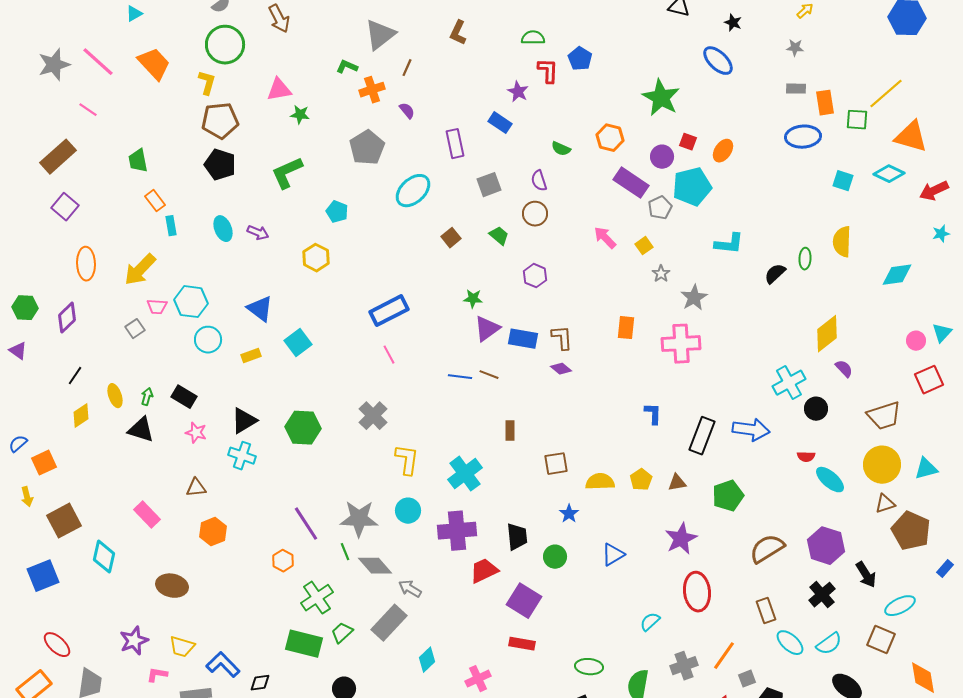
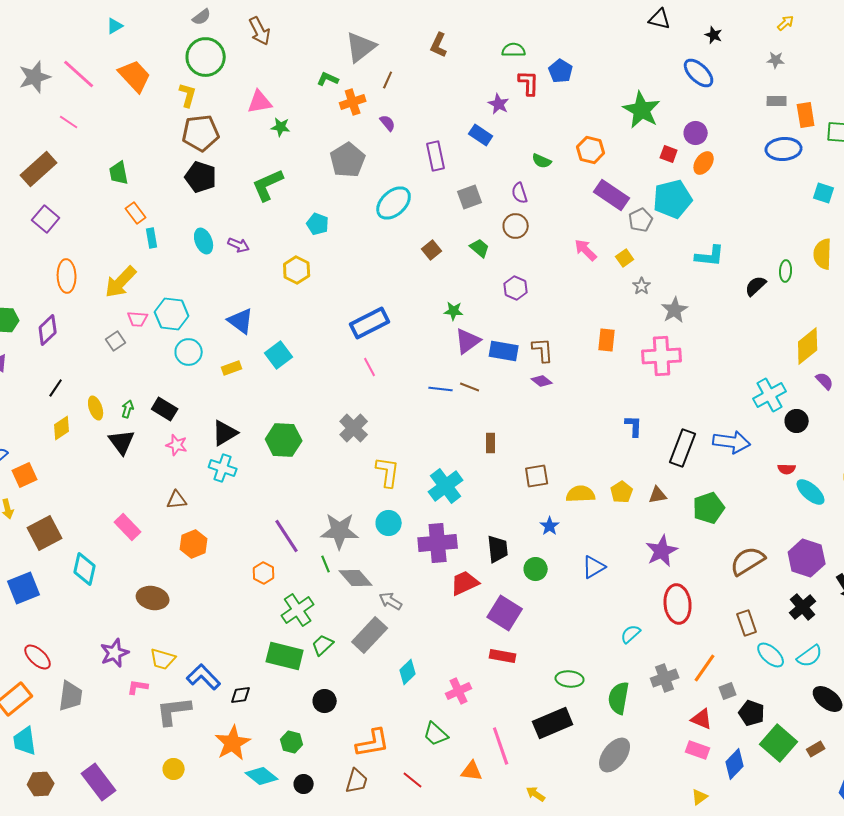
purple circle: (662, 157) -> (696, 133), moved
black triangle: (141, 430) -> (122, 442), turned 36

